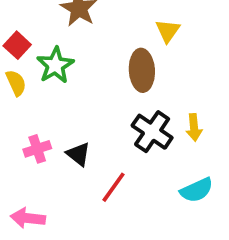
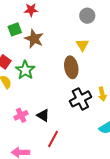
black cross: (152, 132) -> (80, 99), turned 35
red line: (114, 187) -> (53, 139), moved

